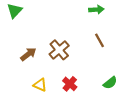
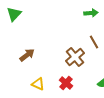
brown cross: (59, 50) -> (75, 57), moved

